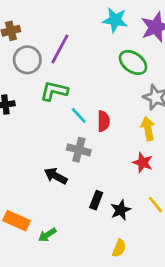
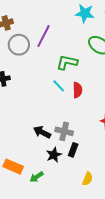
green L-shape: (54, 91) -> (67, 62), moved
gray cross: (79, 150) -> (64, 131), moved
black star: (121, 210) -> (54, 155), moved
yellow semicircle: (119, 248) -> (88, 179), moved

